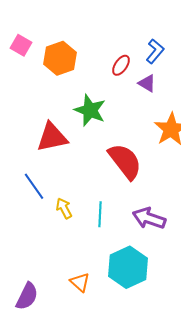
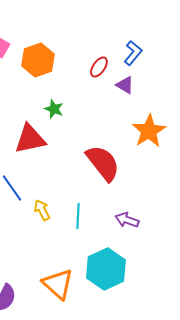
green star: (90, 110) -> (54, 109), moved, size x0.6
purple arrow: (149, 218) -> (127, 220), size x0.7
orange triangle: (80, 282) -> (58, 284), size x1.6

